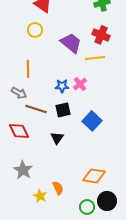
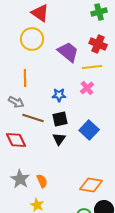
yellow circle: (35, 30) -> (32, 39), size x1.5
pink cross: (80, 84) -> (87, 88), moved
black triangle: (57, 138) -> (59, 139), moved
orange semicircle: (58, 188) -> (42, 181), moved

